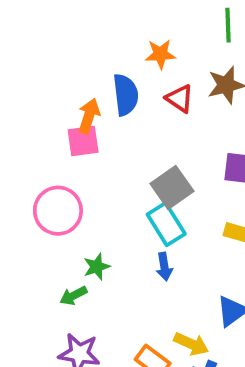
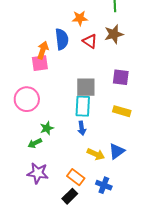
gray square: (172, 187) -> (86, 87), turned 35
cyan rectangle: (166, 224) -> (83, 106), turned 35
yellow arrow: (191, 344) -> (96, 154), moved

